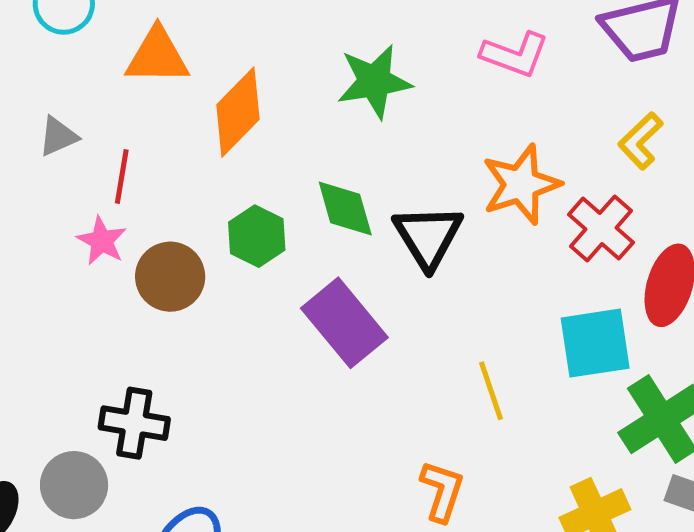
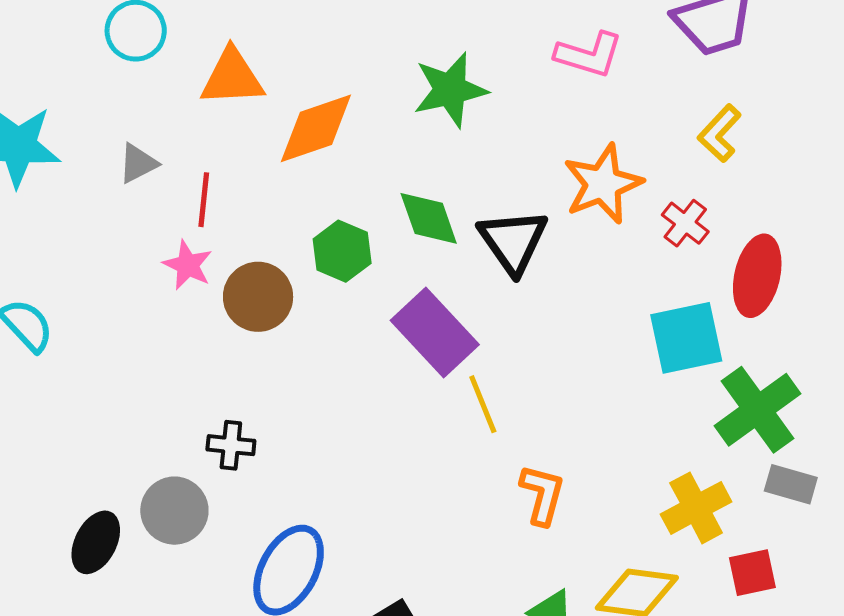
orange diamond: (238, 112) -> (316, 128), turned 30
red cross: (601, 229) -> (685, 223), size x0.7
yellow line: (491, 391) -> (483, 404), moved
black cross: (134, 423) -> (231, 445), size x0.7

